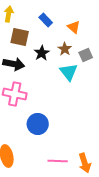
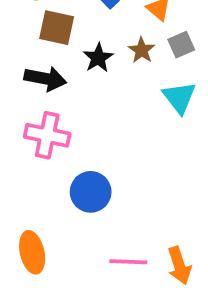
gray square: (86, 55) -> (181, 45), moved
cyan triangle: (69, 72) -> (179, 97), moved

